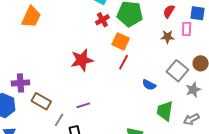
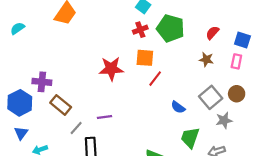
pink rectangle: (187, 29) -> (236, 61), moved
orange square: (121, 41) -> (145, 58), moved, turned -30

